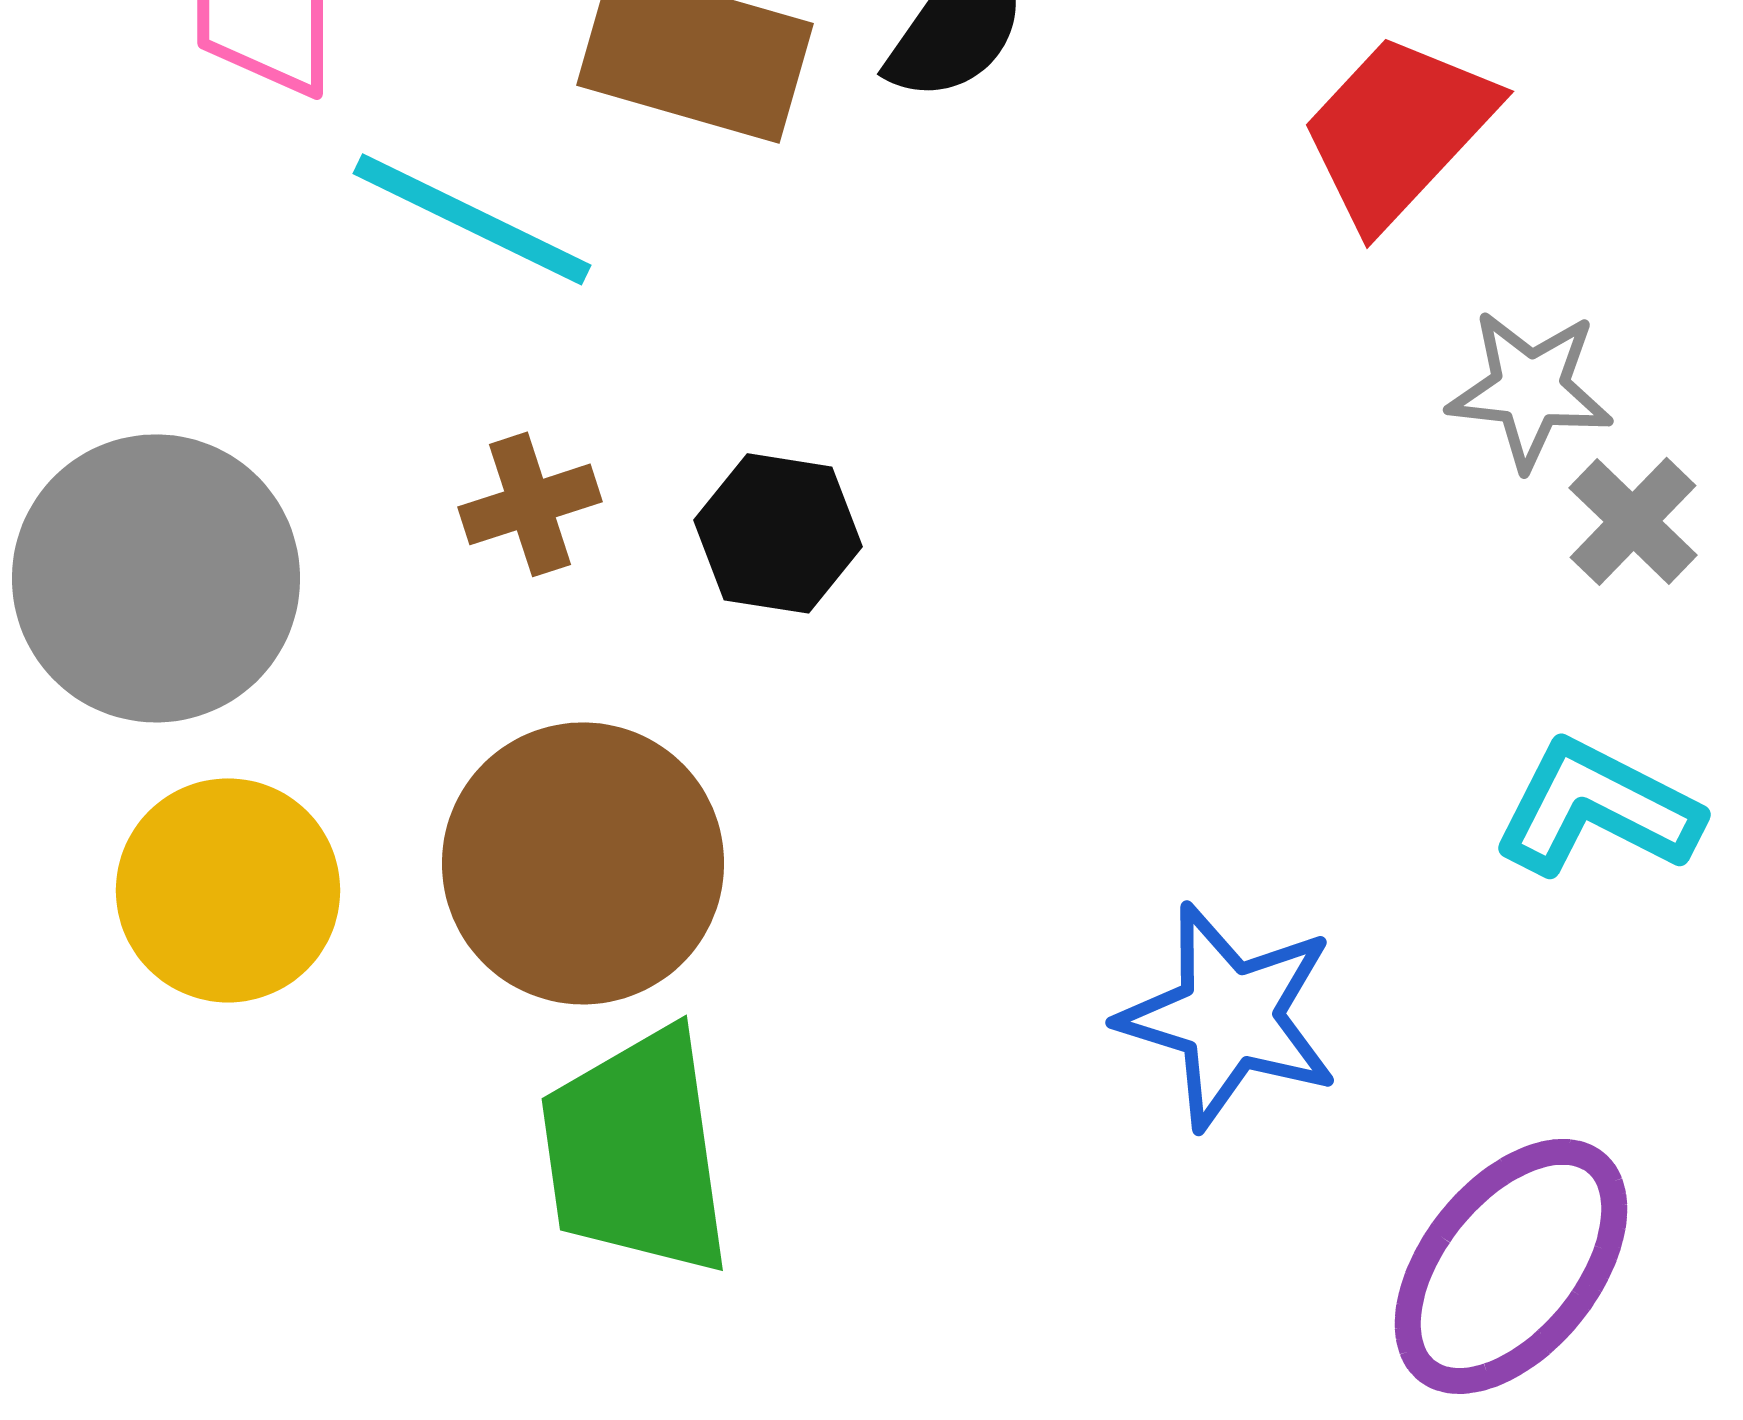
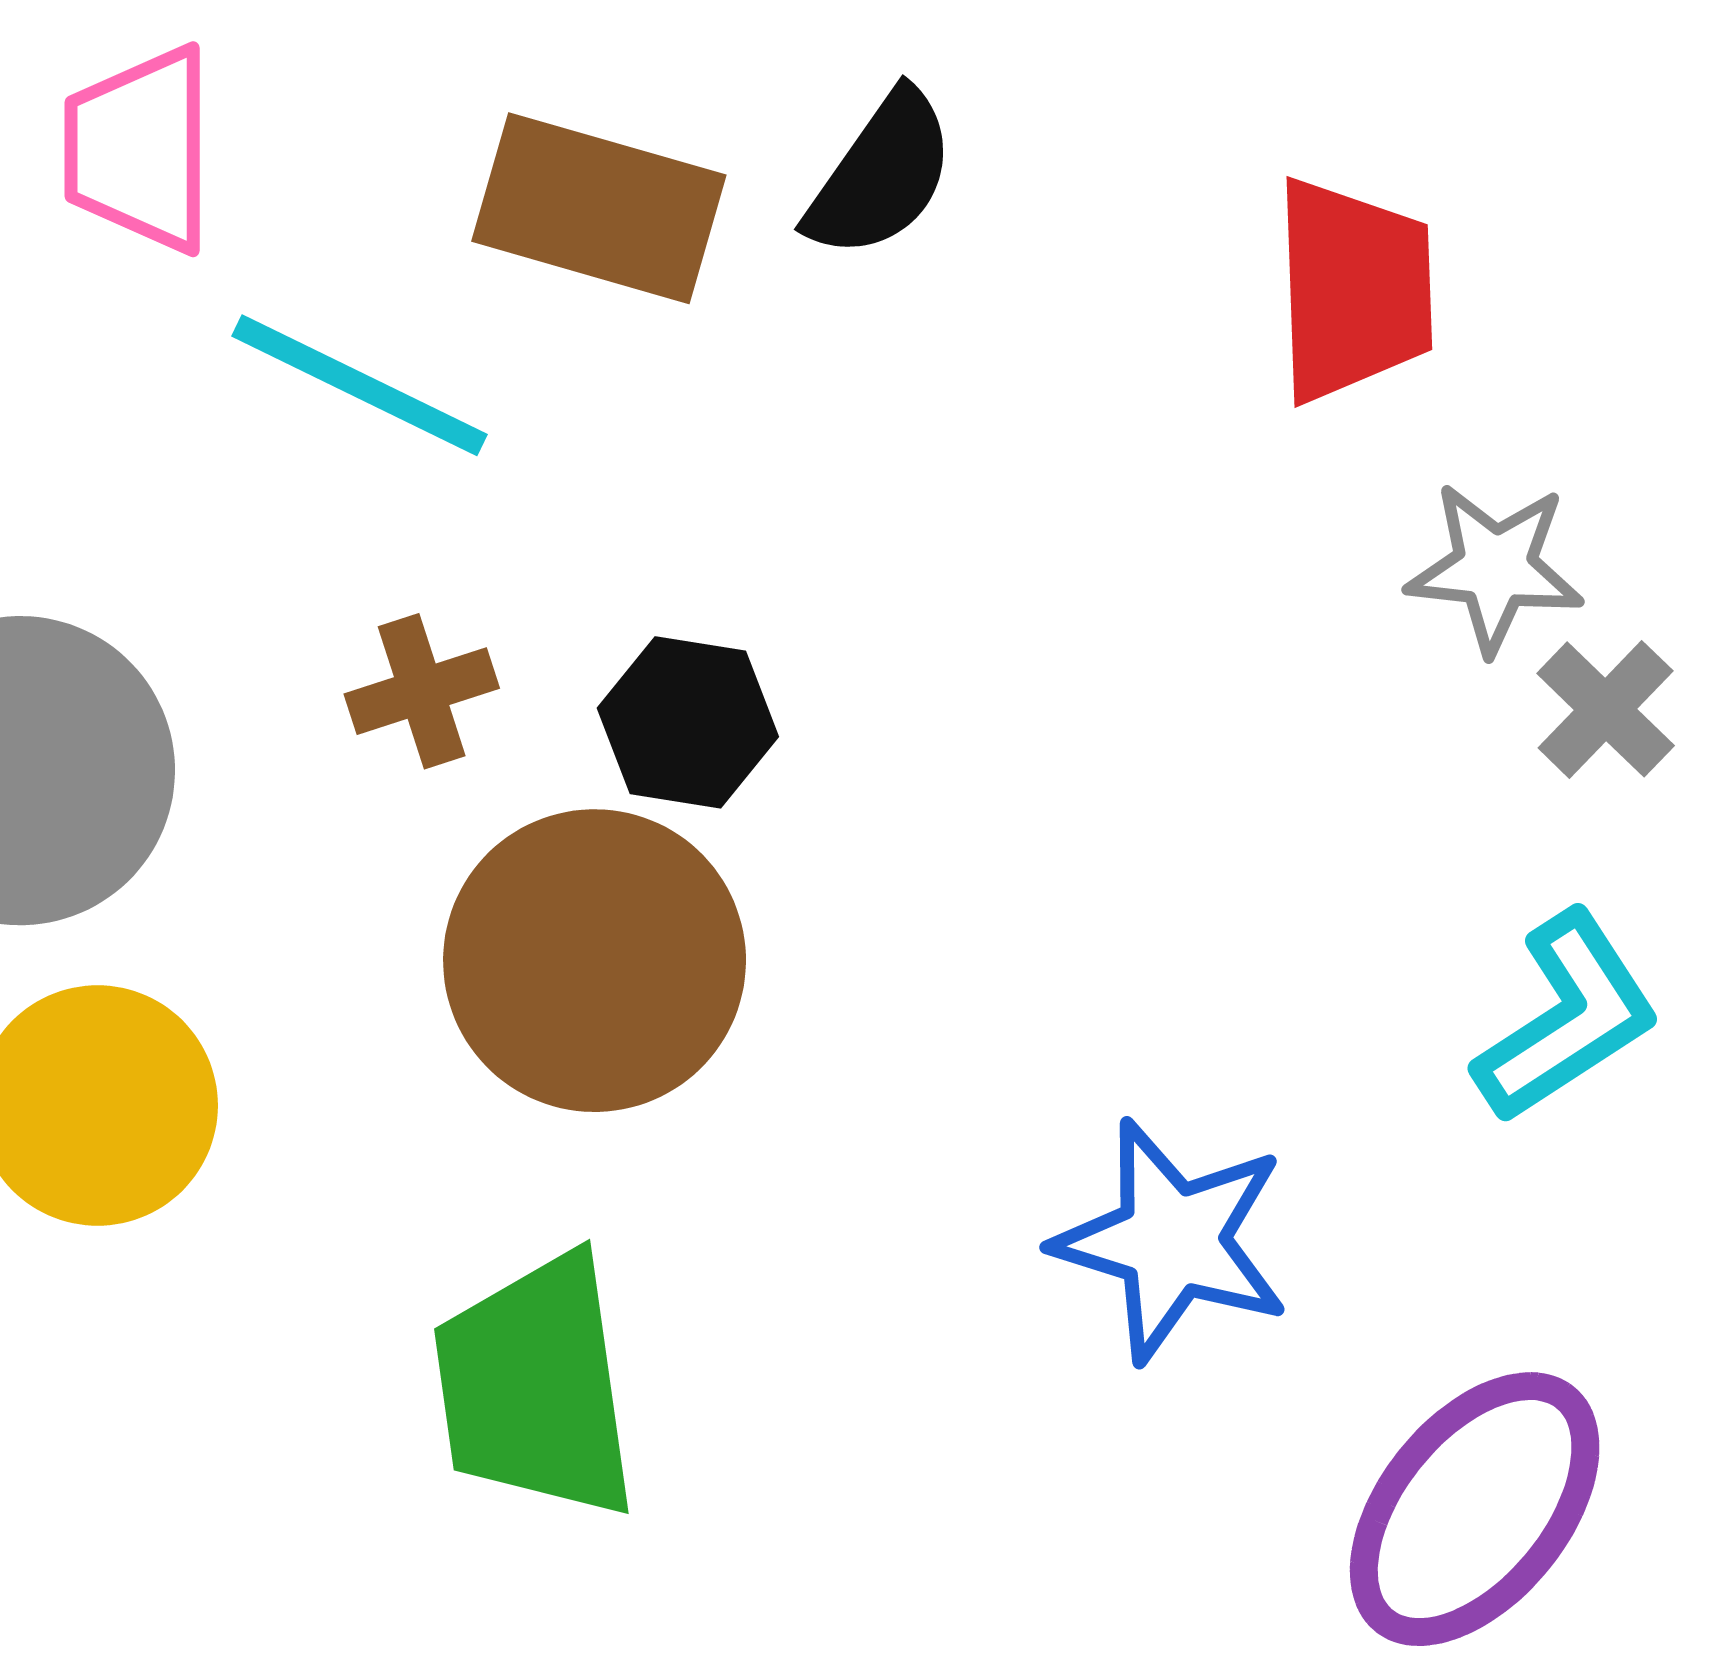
red trapezoid: (1398, 130) -> (1353, 290), turned 135
cyan L-shape: (1597, 808) -> (1567, 1017), turned 120
brown circle: (583, 863) -> (595, 961), moved

